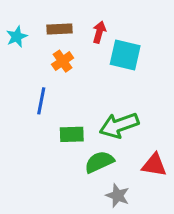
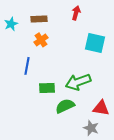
red arrow: (99, 32) -> (76, 13), moved
cyan square: (125, 55) -> (95, 43), moved
gray star: (118, 196) -> (91, 128), moved

